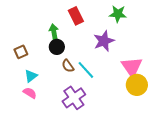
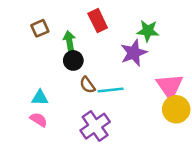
green star: (118, 14) -> (148, 31), moved
brown square: (21, 52) -> (40, 28), moved
cyan line: (86, 70) -> (111, 90), turned -54
cyan triangle: (31, 76) -> (40, 98), turned 40

